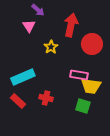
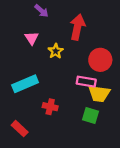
pink triangle: (29, 26) -> (32, 38), moved
red circle: (92, 44) -> (100, 60), moved
red rectangle: (18, 101) -> (20, 129), moved

